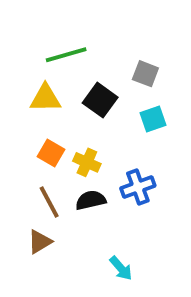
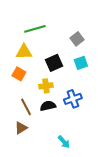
gray square: (145, 74) -> (77, 39), turned 32
black square: (100, 100) -> (54, 63), moved, turned 30
orange square: (51, 153) -> (19, 74), moved
yellow cross: (87, 162) -> (46, 86), turned -32

